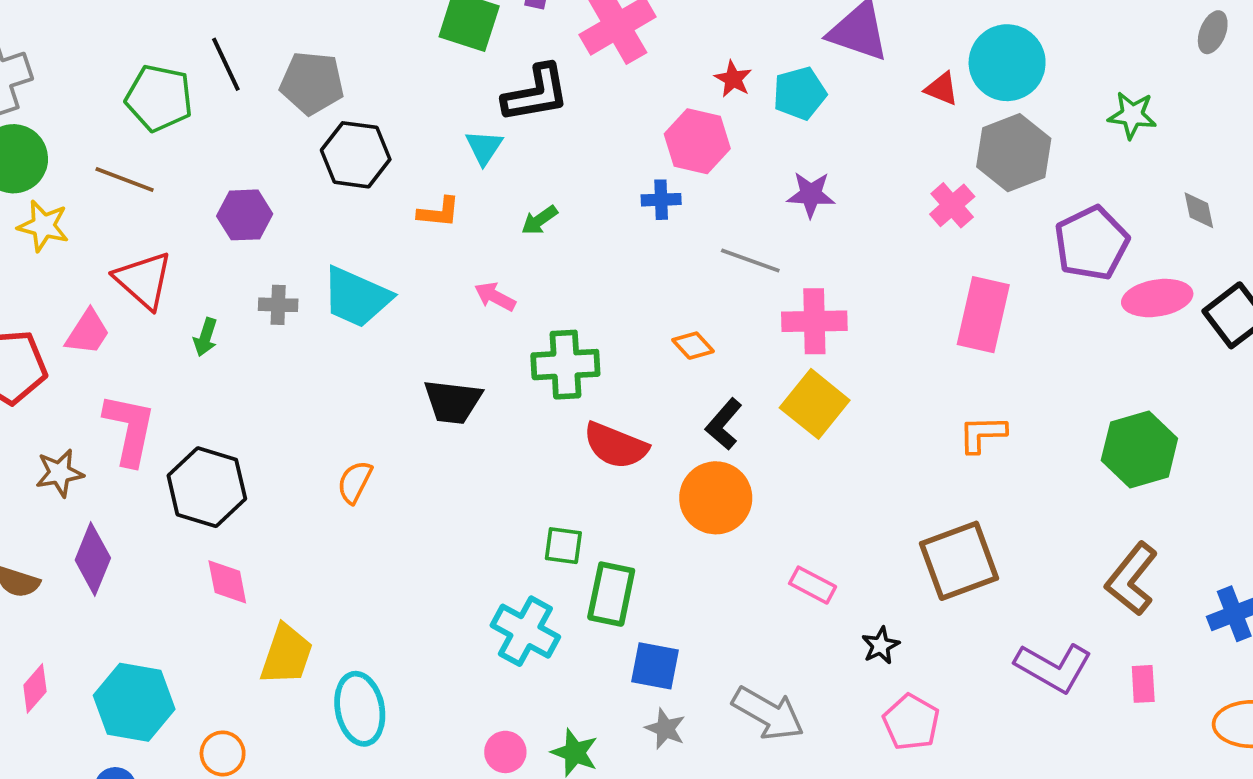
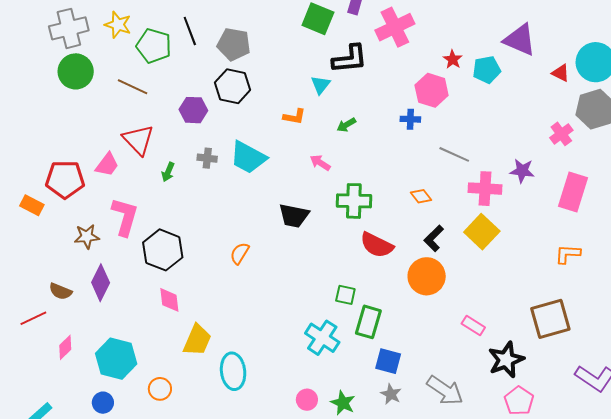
black hexagon: (356, 155) -> (233, 86), moved
purple star: (811, 194) -> (522, 171), moved
yellow star: (43, 226) -> (118, 25), moved
black star: (881, 645) -> (506, 360), size x1.8

